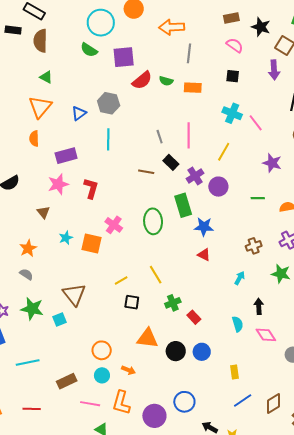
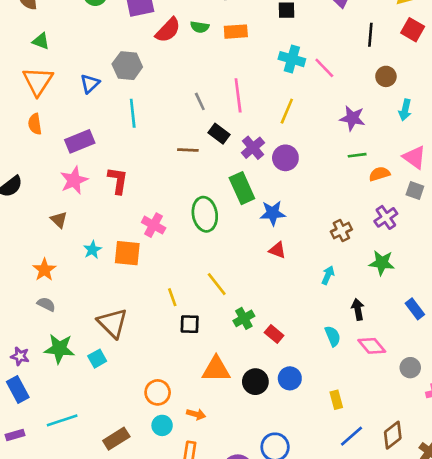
green line: (258, 198) -> (357, 155), moved
yellow line: (121, 280) -> (172, 297), turned -72

